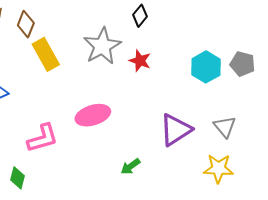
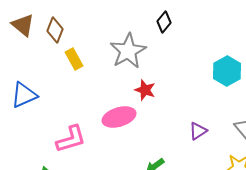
yellow rectangle: (46, 54) -> (74, 59), size x0.7
red star: (140, 61) -> (145, 90), moved
purple triangle: (176, 130) -> (198, 131), size x0.6

